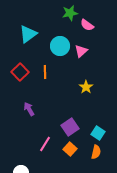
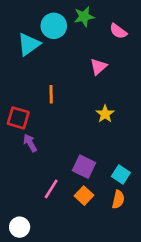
pink semicircle: (87, 25) -> (118, 31), moved
cyan circle: (60, 46) -> (54, 26), moved
red square: (20, 72) -> (18, 118), moved, turned -30
purple square: (70, 127) -> (84, 167), turned -30

